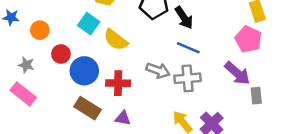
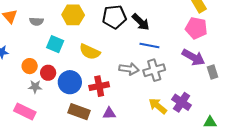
cyan square: (89, 24) -> (55, 44), moved
orange circle: (40, 30) -> (30, 66), moved
gray star: (26, 65) -> (35, 87), moved

